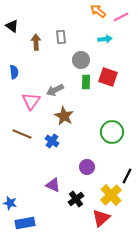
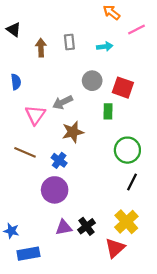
pink line: (121, 17) -> (137, 29), moved
cyan arrow: (105, 39) -> (105, 47), moved
gray circle: (81, 60) -> (92, 81), moved
green rectangle: (86, 82) -> (108, 111), moved
brown star: (64, 116) -> (73, 132), turned 30
purple circle: (87, 167) -> (55, 190), moved, size x1.5
black line: (127, 176) -> (132, 182), moved
purple triangle: (53, 185) -> (64, 227), moved, turned -35

